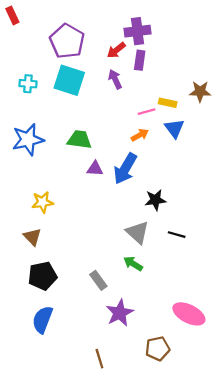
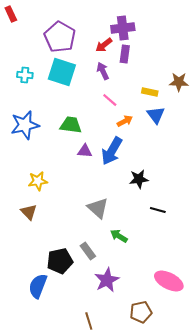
pink line: (146, 112) -> (110, 100), moved, turned 56
gray triangle: (137, 232) -> (98, 208), moved
black pentagon: (42, 276) -> (60, 261), moved

